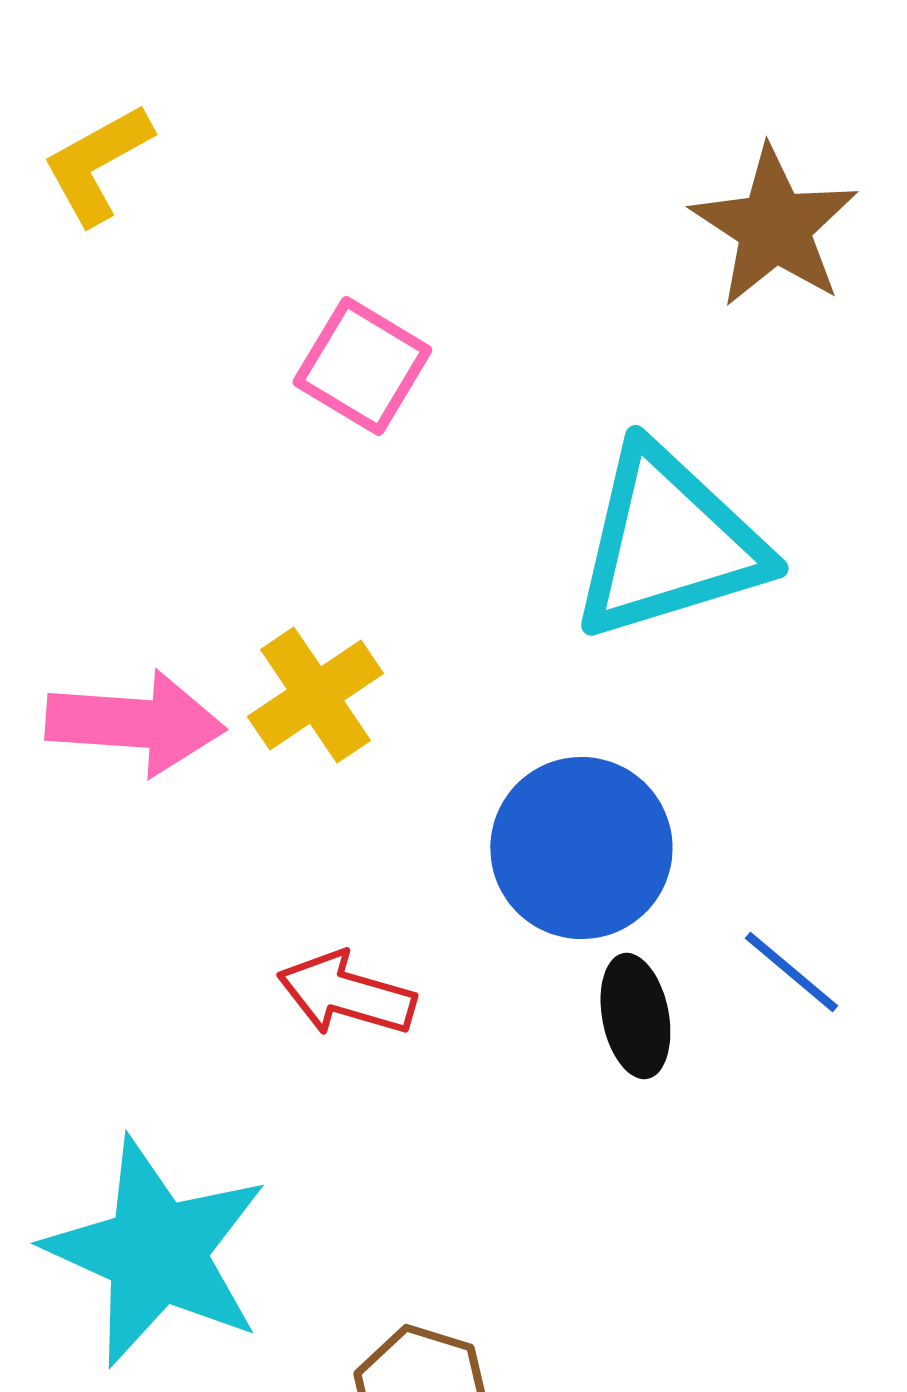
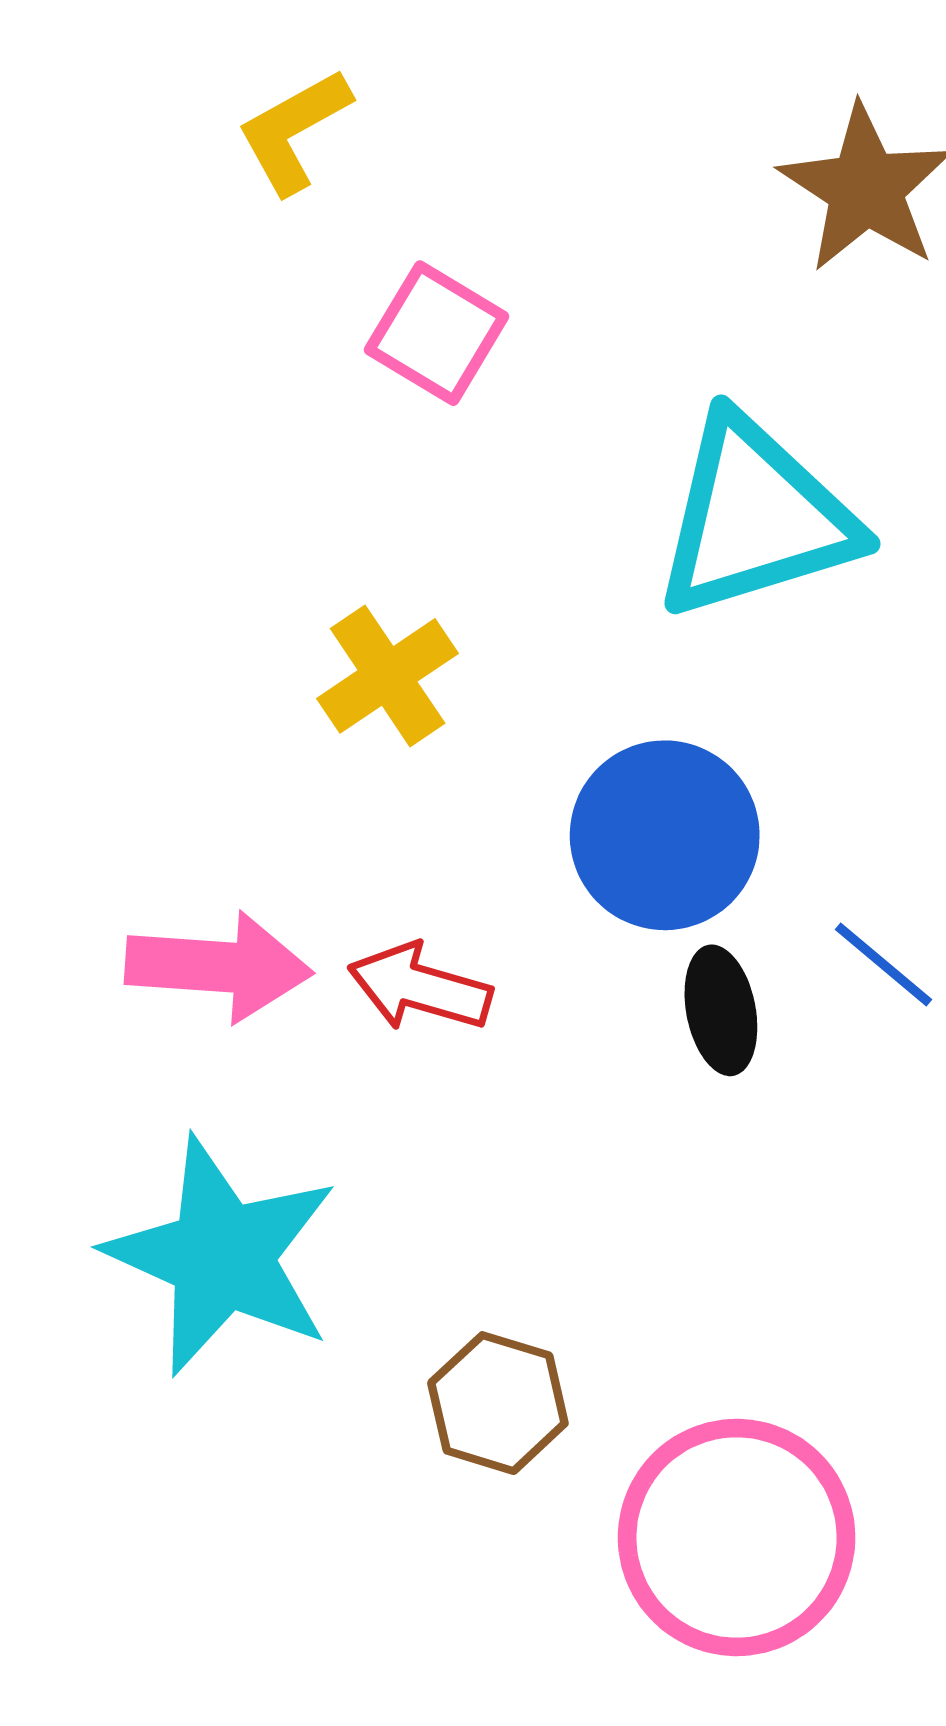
yellow L-shape: (97, 164) -> (294, 131), moved
pink arrow: (135, 723) -> (219, 967), moved

